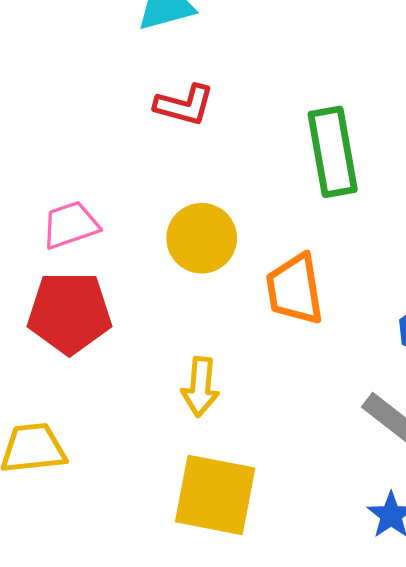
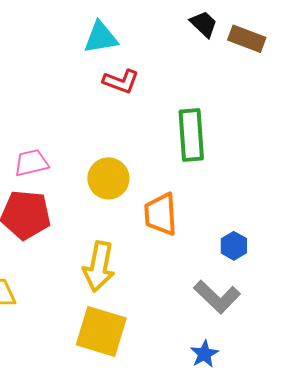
red L-shape: (184, 105) -> (121, 81), moved
yellow arrow: (200, 387) -> (99, 266), size x1.4

